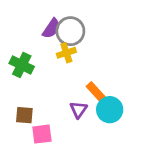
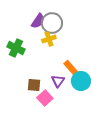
brown square: (24, 115) -> (34, 85), moved
pink square: (42, 134) -> (45, 98), moved, turned -35

